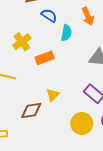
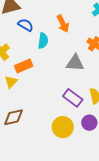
yellow triangle: (53, 95) -> (11, 82), moved

